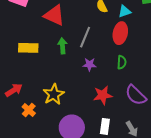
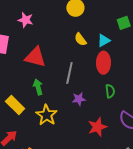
green arrow: (62, 46) -> (38, 87), moved
yellow rectangle: (28, 48) -> (15, 105), moved, turned 54
yellow star: (54, 94) -> (47, 115), moved

